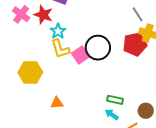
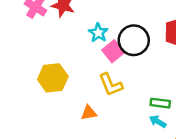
cyan star: (58, 31) -> (98, 33), moved
yellow L-shape: (60, 49) -> (111, 85), moved

